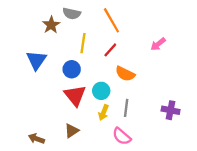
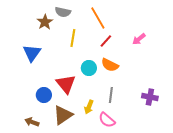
red line: (110, 50) -> (106, 41), moved
blue circle: (72, 69) -> (44, 95), moved
cyan circle: (101, 91) -> (89, 68), moved
yellow arrow: (103, 112) -> (89, 107), moved
brown triangle: (72, 131) -> (63, 115), size x1.5

